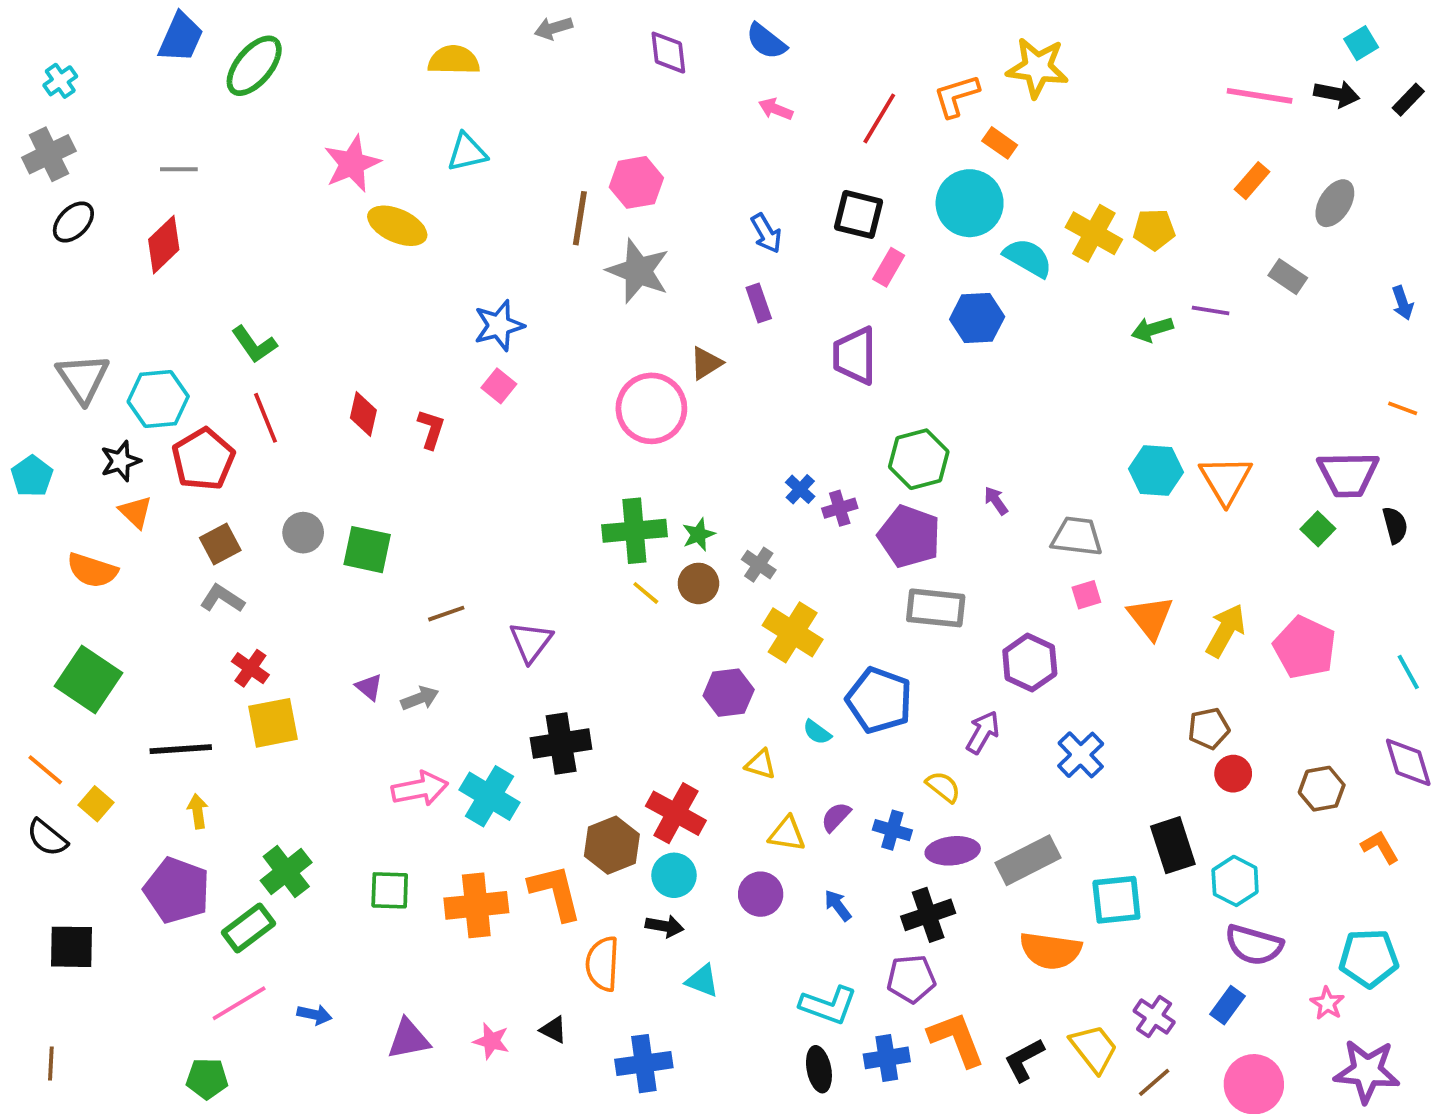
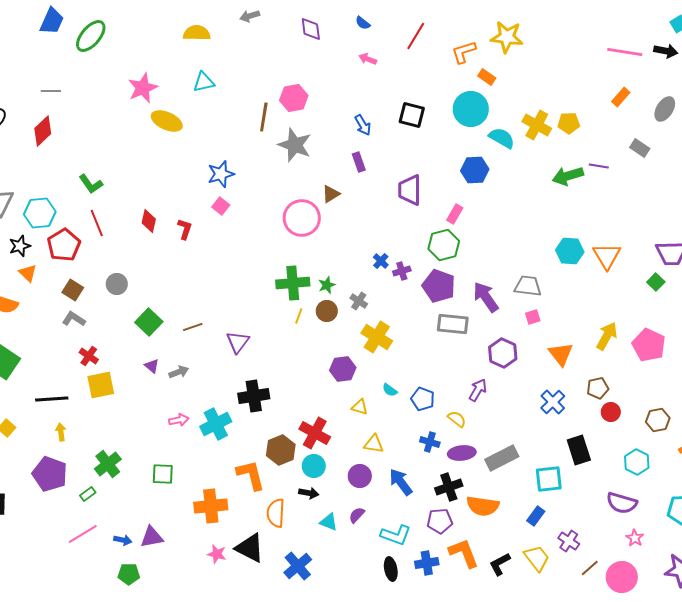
blue semicircle: (766, 41) -> (363, 23), size x0.7
red line: (879, 118) -> (416, 36), moved
pink rectangle: (889, 267) -> (455, 214), moved
green arrow: (1152, 329) -> (568, 176), size x1.4
purple arrow: (996, 501) -> (486, 297), moved, size x2.0
brown square: (220, 544) -> (73, 290), turned -30
green square: (367, 550) -> (149, 322), moved, turned 32
yellow line: (646, 593) -> (299, 316), turned 70
orange triangle: (1150, 617) -> (561, 354), moved
blue pentagon: (879, 700) -> (423, 399), moved, size x0.7
blue cross: (1081, 755) -> (553, 402), moved
pink arrow: (420, 789) -> (179, 420), size x0.7
cyan cross: (489, 796) -> (216, 424), turned 32
purple semicircle: (836, 817) -> (357, 515), moved
cyan hexagon: (1235, 881) -> (637, 462), moved
orange cross: (476, 905) -> (211, 506), moved
blue arrow: (838, 905) -> (401, 482), size x1.6
green rectangle: (249, 928) -> (88, 494), size x0.6
orange semicircle: (1051, 951) -> (483, 506), moved
pink star: (1327, 1003) -> (635, 538), moved
blue rectangle: (1228, 1005) -> (536, 516), moved
black triangle: (554, 1030) -> (250, 548), size x2.0
purple triangle: (409, 1039) -> (152, 537), moved
blue cross: (644, 1064) -> (298, 566), turned -32
green pentagon: (207, 1079) -> (129, 574), moved
brown line: (1154, 1082) -> (590, 568), moved

